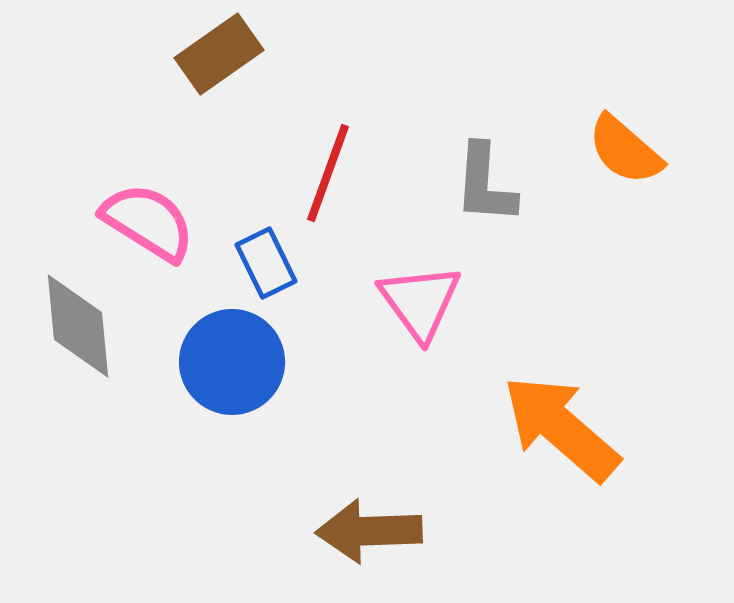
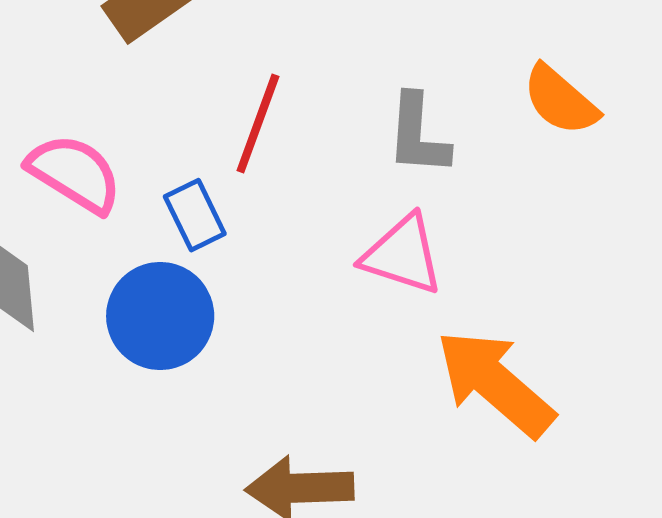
pink triangle: (420, 302) -> (403, 255), moved, turned -36

